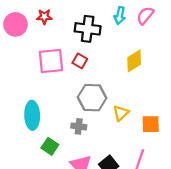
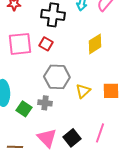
orange square: (151, 124) -> (111, 91), moved
green square: (50, 146) -> (24, 109), moved

